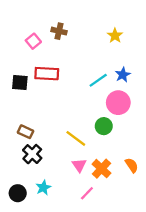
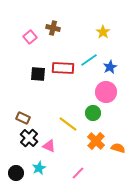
red rectangle: (47, 74) -> (63, 68), moved
cyan line: (98, 80) -> (89, 60), moved
black square: (20, 83) -> (38, 74), moved
pink triangle: (79, 165) -> (49, 146), moved, turned -32
orange semicircle: (132, 165) -> (118, 148), turned -40
orange cross: (102, 169) -> (96, 141), moved

